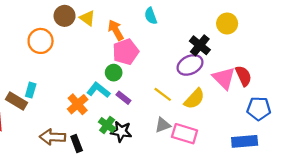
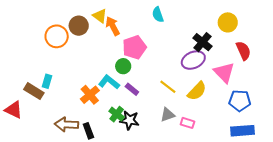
brown circle: (65, 16) -> (79, 26), moved
orange arrow: (116, 30) -> (113, 26), moved
red semicircle: (243, 76) -> (243, 51), moved
blue pentagon: (259, 109) -> (240, 101), moved
pink rectangle: (185, 134) -> (188, 123), size x0.6

